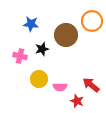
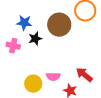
blue star: (31, 24) -> (24, 23), moved
yellow circle: (39, 79) -> (33, 84), moved

